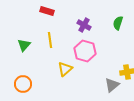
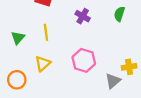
pink hexagon: (85, 51) -> (84, 60), moved
yellow triangle: (65, 69) -> (43, 64), moved

